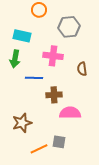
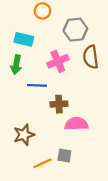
pink cross: (53, 56) -> (58, 61), turned -30
brown semicircle: (82, 69) -> (91, 57), moved, size x1.5

